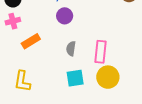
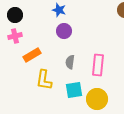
yellow circle: (108, 77) -> (97, 99), moved
yellow L-shape: (22, 81) -> (44, 80), moved

